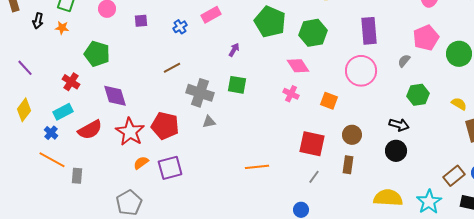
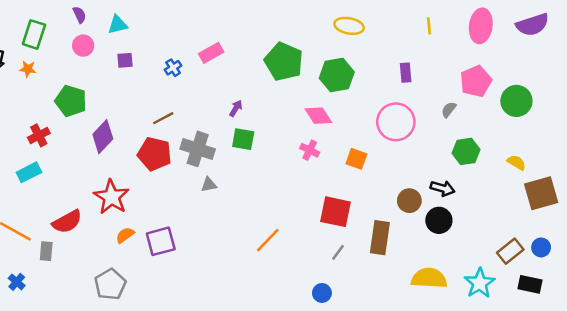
purple rectangle: (369, 31) -> (406, 73), size x0.6
purple arrow: (234, 50) -> (236, 108), moved
red cross: (71, 82) -> (39, 135), turned 30
purple diamond: (115, 96) -> (103, 137), moved, turned 60
red pentagon: (165, 126) -> (155, 154), moved
red semicircle: (90, 130) -> (67, 222), moved
blue cross: (51, 133) -> (17, 282), moved
brown circle: (352, 135) -> (409, 201), moved
brown rectangle: (348, 165) -> (380, 238), size x1.5
orange line: (257, 167) -> (268, 240), turned -40

